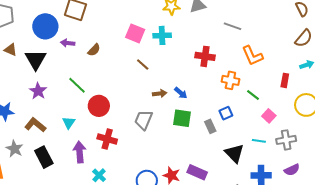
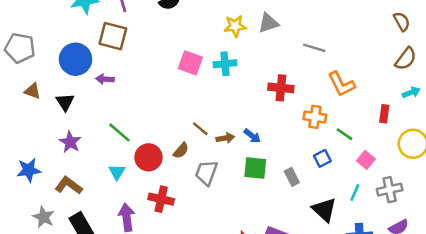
brown semicircle: (94, 50) -> (181, 150), moved
black triangle: (36, 60) -> (65, 102), size x0.7
brown line: (143, 64) -> (200, 129), moved
blue square: (226, 113) -> (322, 158), moved
cyan triangle: (69, 123) -> (117, 172), moved
cyan line: (259, 141) -> (355, 192), turned -72

